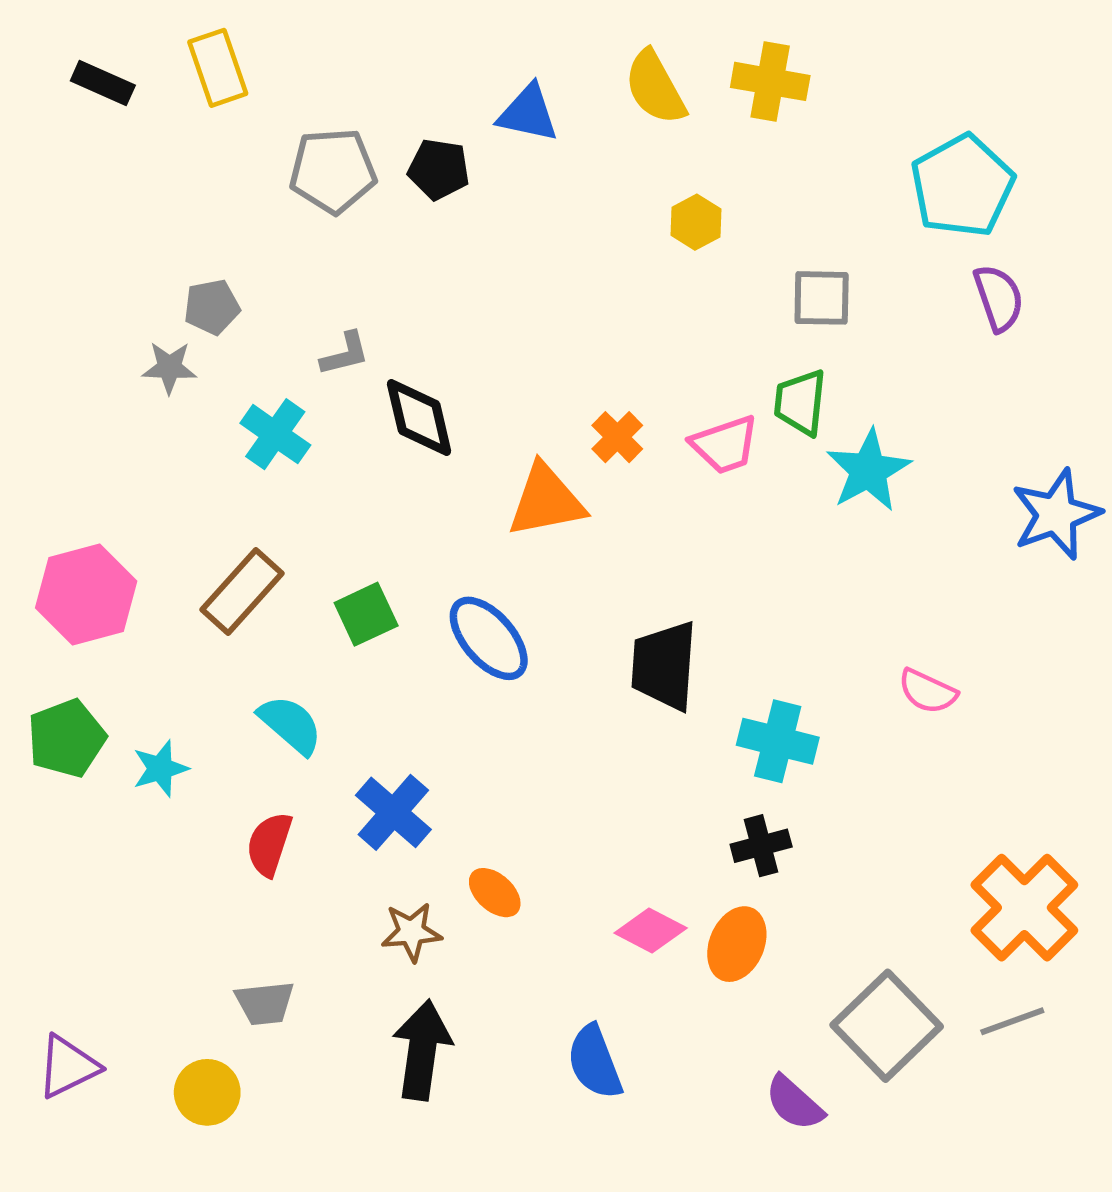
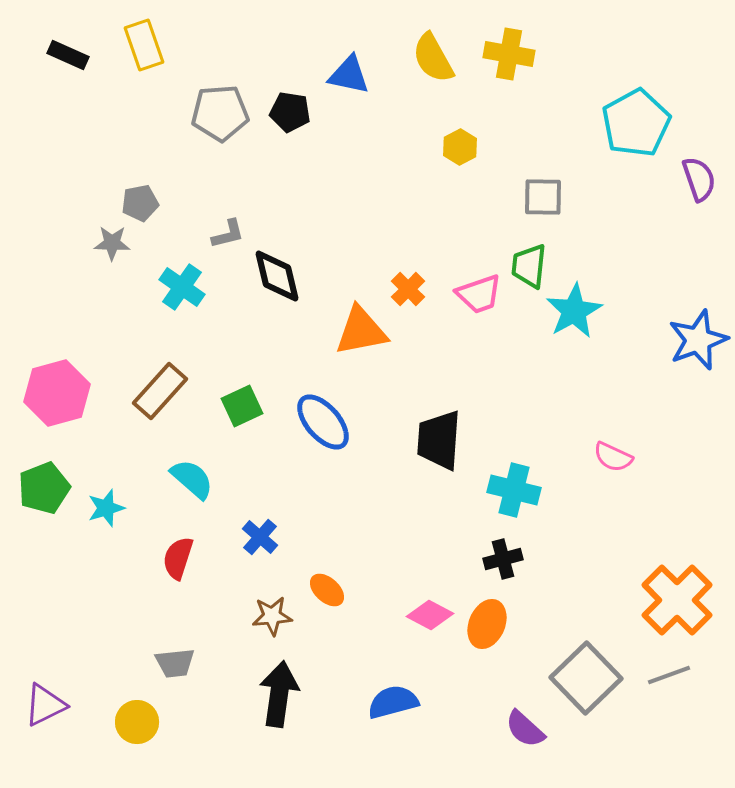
purple semicircle: (999, 298) -> (699, 179), moved
blue cross: (393, 812) -> (260, 537), size x0.7
blue semicircle: (595, 1062) -> (393, 702), turned 96

